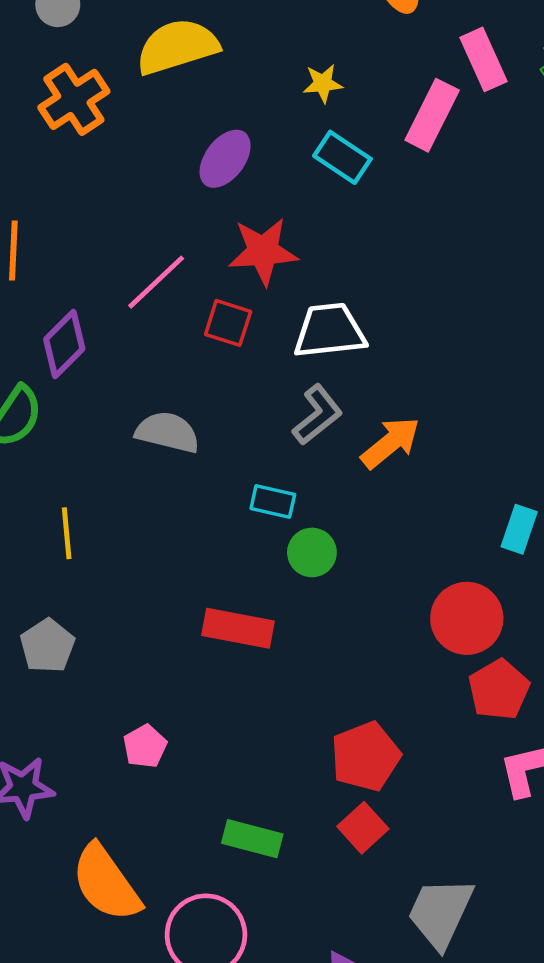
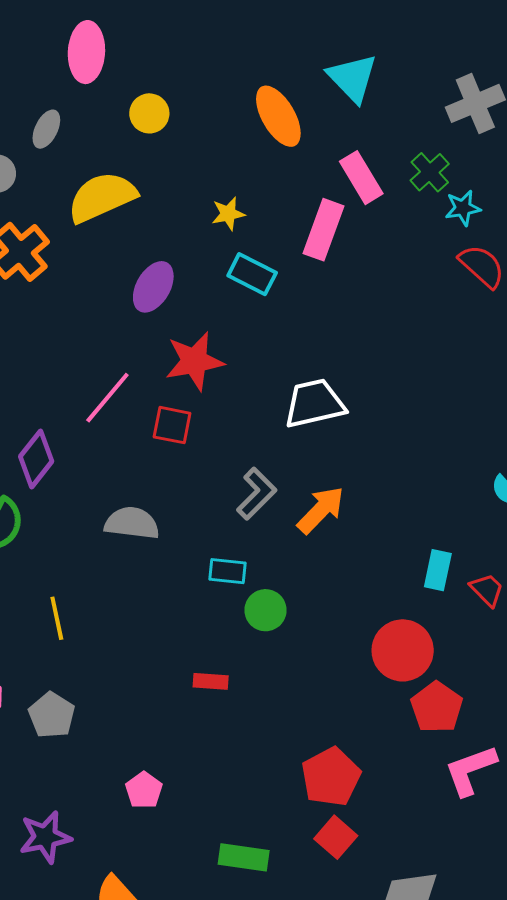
white trapezoid: (330, 331) -> (314, 403), moved
red rectangle: (238, 628) -> (211, 681), size x0.6

